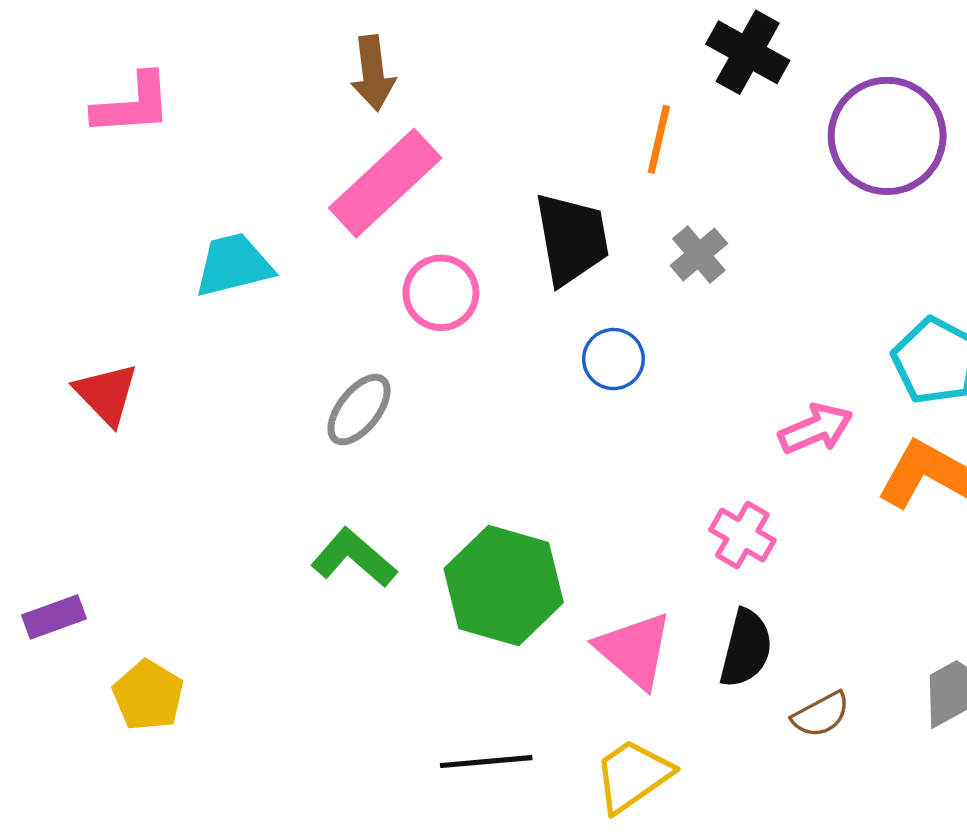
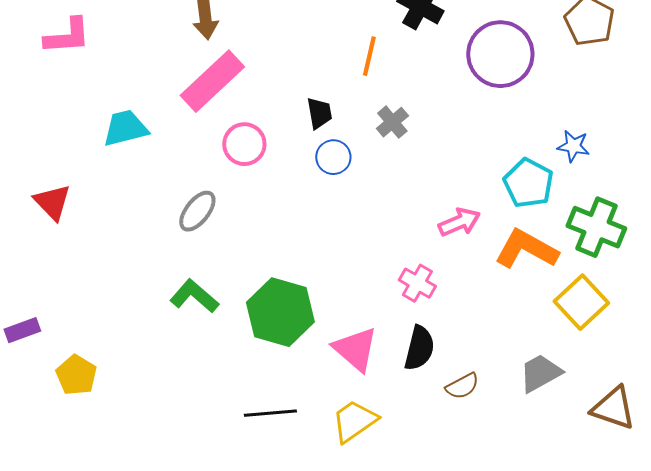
black trapezoid: (572, 239) -> (319, 113), size x0.6
blue circle: (613, 359) -> (333, 157), moved

